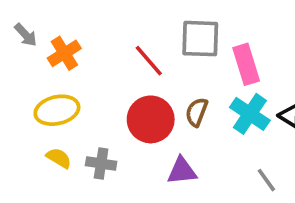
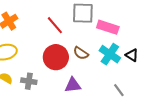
pink rectangle: (246, 64) -> (108, 27), turned -55
brown semicircle: (197, 112) -> (81, 53), turned -77

